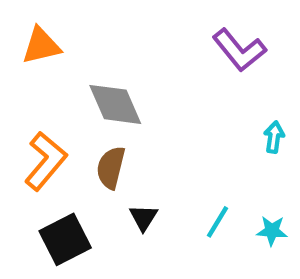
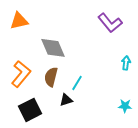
black triangle: (143, 218) -> (66, 100), turned 40
cyan line: (217, 222) -> (77, 83), moved

